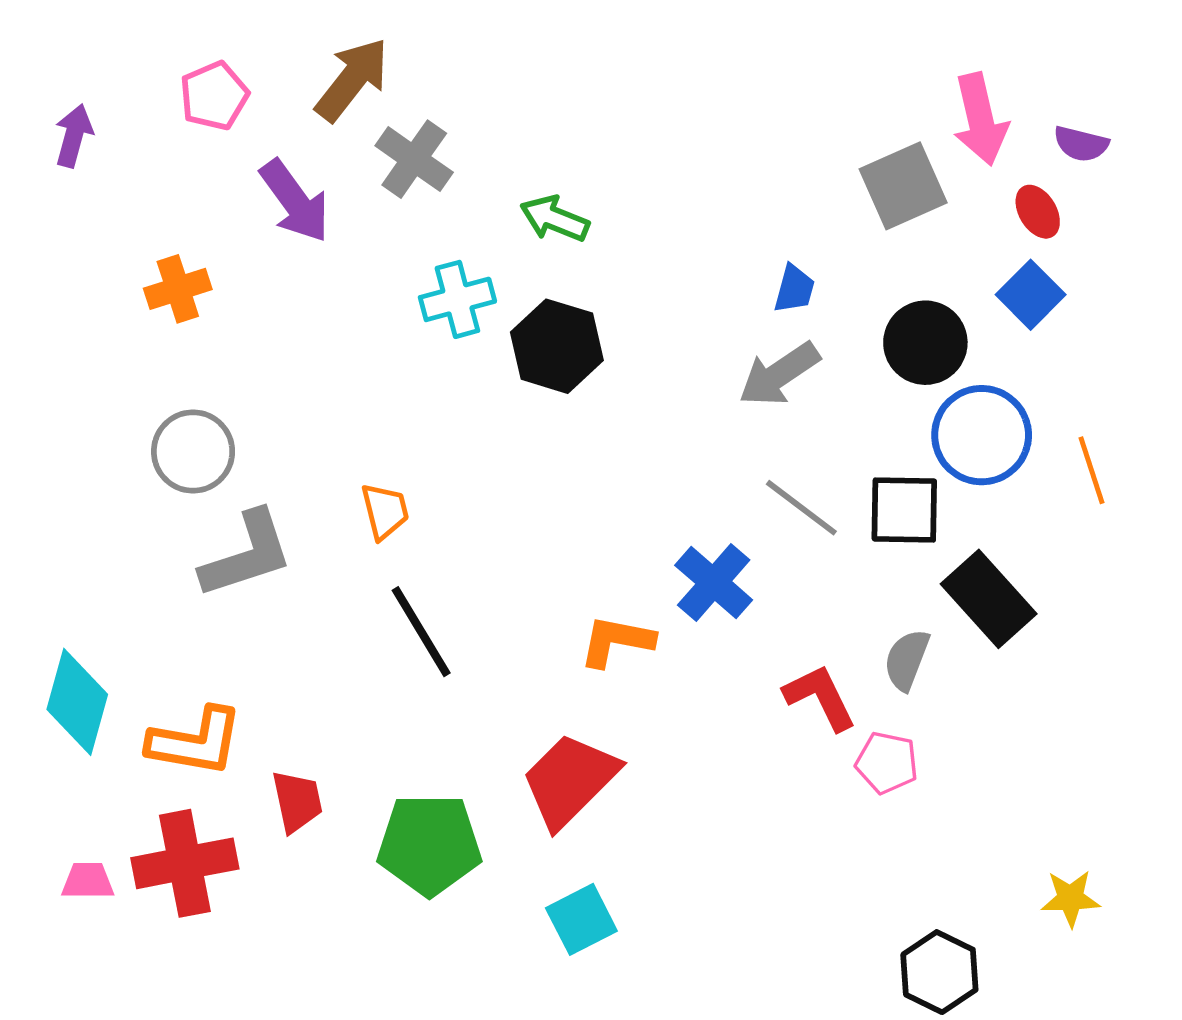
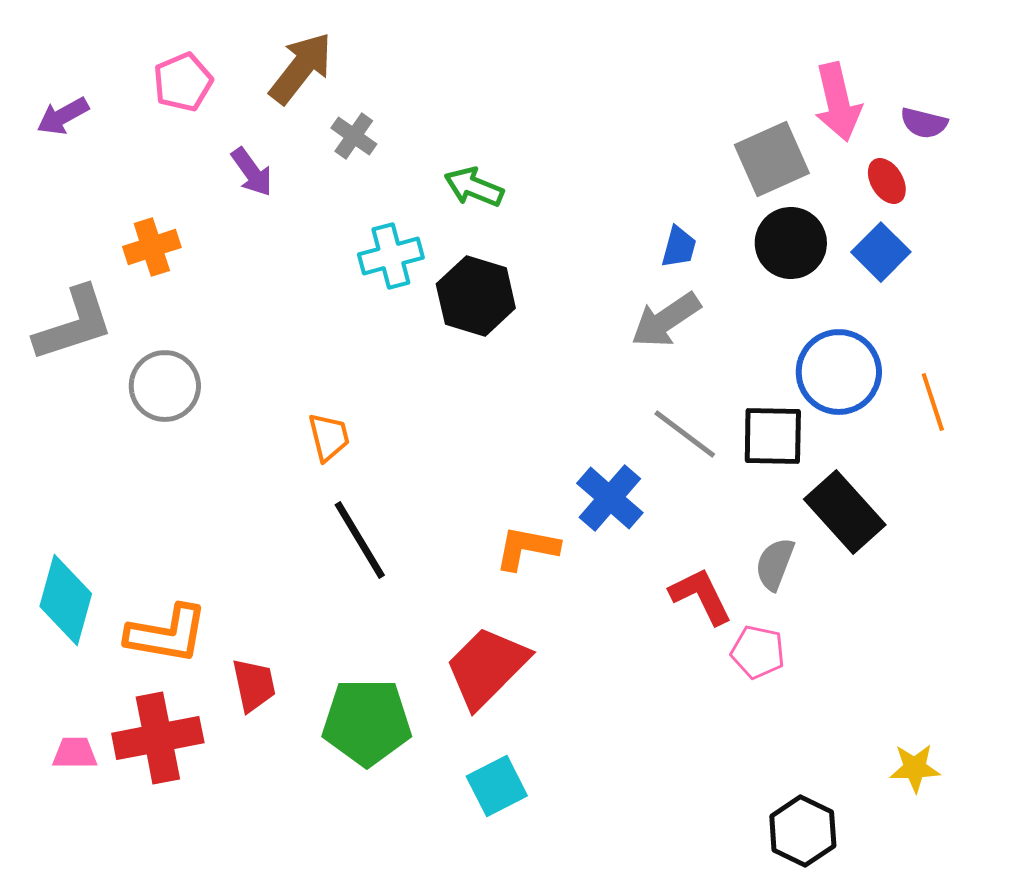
purple arrow: (74, 136) -> (63, 116), turned -134
gray cross: (414, 159) -> (354, 136), size x0.7
purple arrow: (295, 201) -> (252, 172), size x0.7
black circle: (925, 343) -> (791, 243), moved
gray L-shape: (247, 554) -> (74, 324), moved

